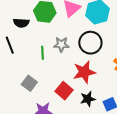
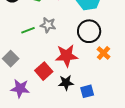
black circle: (90, 43) -> (89, 31), moved
green line: (42, 53) -> (28, 30), turned 64

